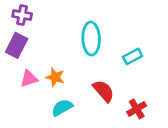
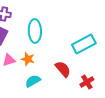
cyan ellipse: (91, 39) -> (35, 31), moved
cyan rectangle: (133, 56) -> (84, 44), size x1.6

